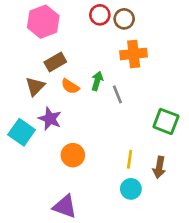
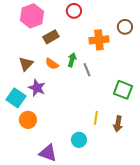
brown circle: (124, 19) -> (125, 27), moved
brown rectangle: (55, 62) -> (51, 37), moved
orange circle: (73, 155) -> (28, 120), moved
cyan circle: (131, 189) -> (79, 140), moved

